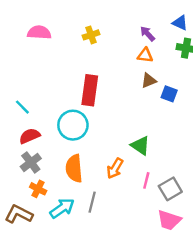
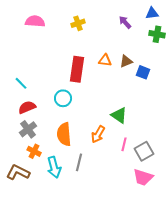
blue triangle: (180, 23) -> (152, 13), turned -32
orange triangle: (145, 55) -> (105, 60), moved
cyan circle: (73, 125) -> (63, 98), size x0.7
cyan arrow: (62, 208) -> (54, 167), turned 110

